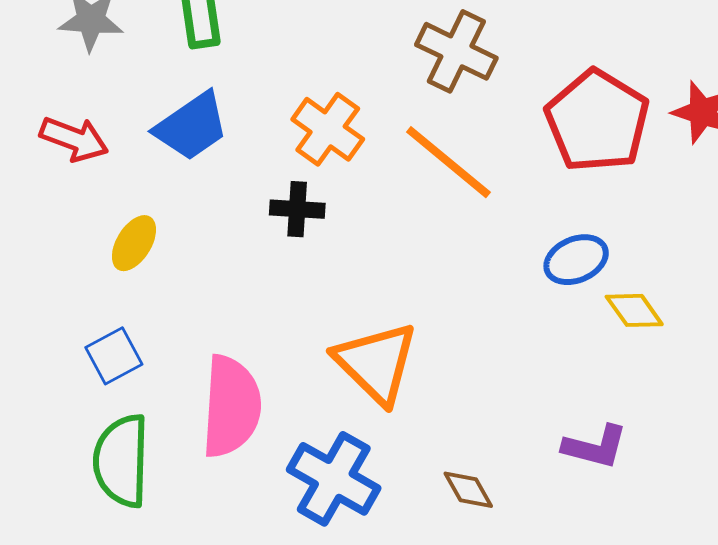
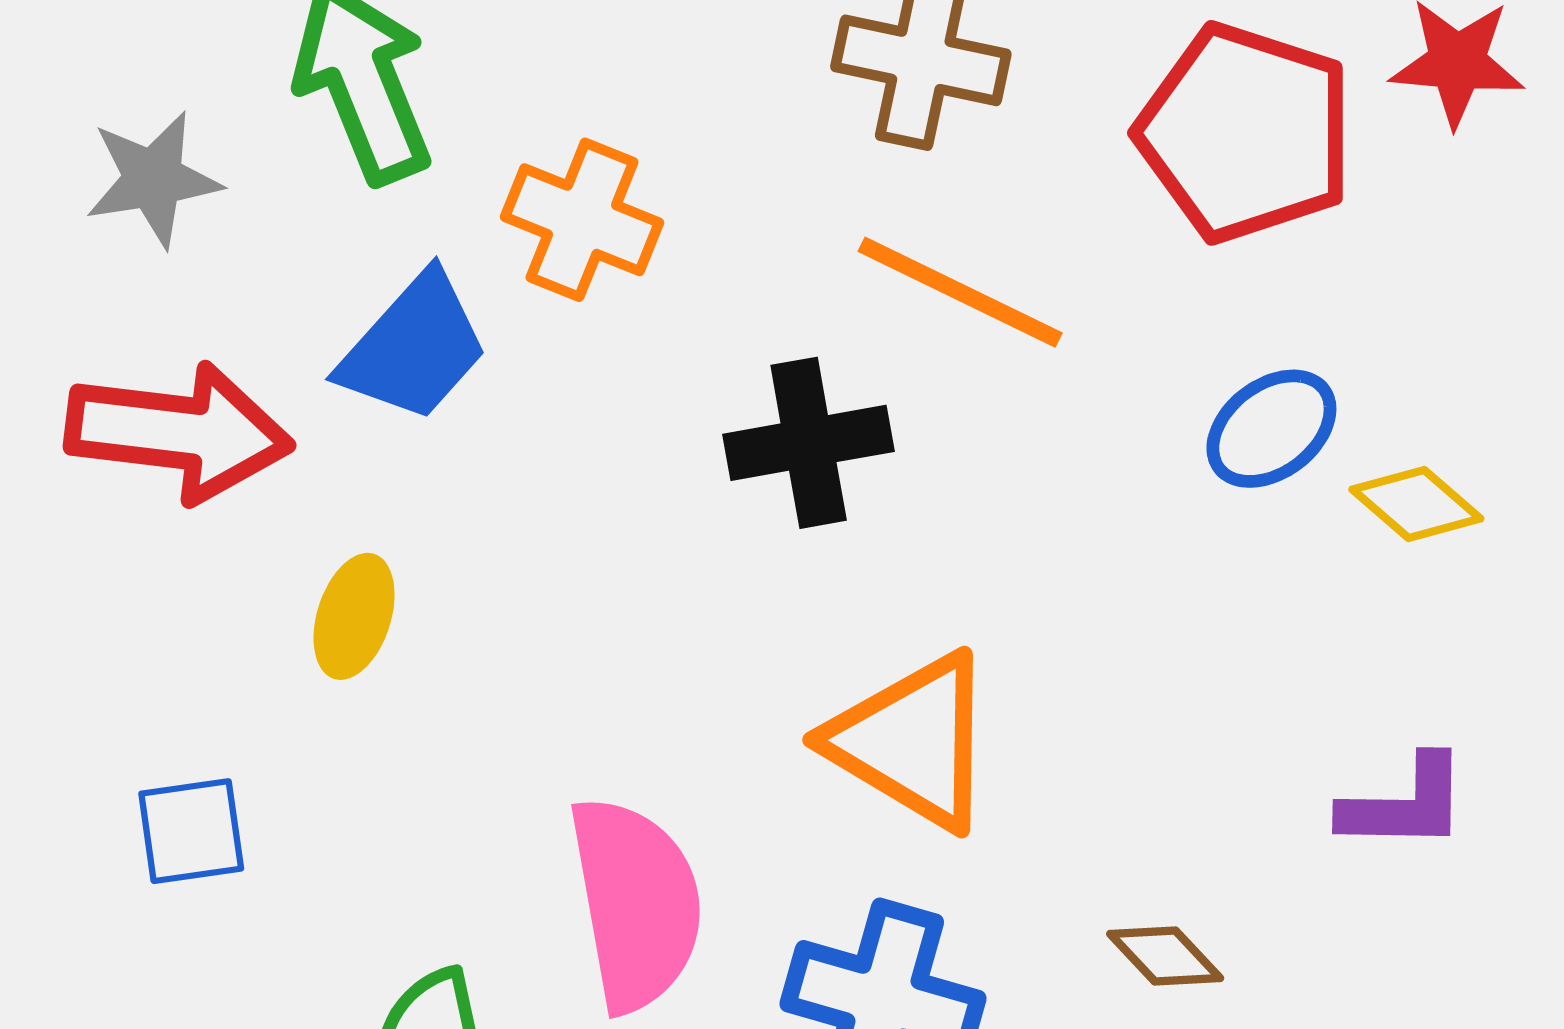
orange cross: (328, 129) -> (582, 220), moved
red arrow: (74, 139) -> (179, 432), size x1.5
black cross: (297, 209) -> (809, 443), moved, size x1.4
blue square: (114, 356) -> (191, 831), moved, turned 34

